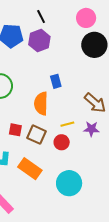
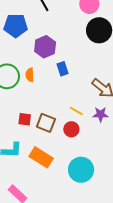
purple hexagon: (39, 41) -> (45, 47), moved
orange semicircle: (41, 104) -> (30, 75), moved, size x0.6
yellow line: (67, 124) -> (76, 111), turned 48

